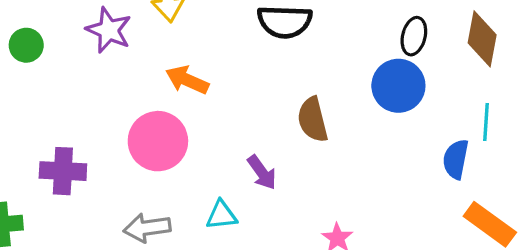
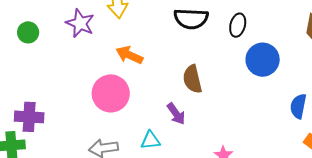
black ellipse: (414, 36) -> (238, 25), moved
brown semicircle: (313, 120) -> (192, 79), moved
purple cross: (63, 171) -> (29, 117), moved

